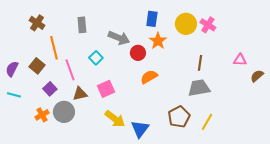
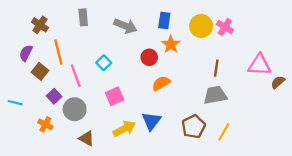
gray rectangle: (82, 25) -> (83, 17), moved
gray arrow: (119, 38) -> (125, 26), moved
pink triangle: (240, 60) -> (259, 65), size x1.6
purple semicircle: (12, 69) -> (26, 53), moved
brown triangle: (80, 94) -> (86, 138), moved, turned 42
gray circle: (64, 112) -> (75, 109), moved
orange cross: (42, 115) -> (45, 124), turned -32
yellow arrow: (115, 119) -> (124, 129), turned -65
blue triangle: (140, 129) -> (151, 121), moved

